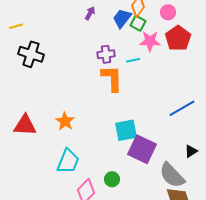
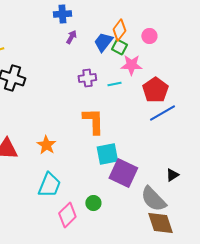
red pentagon: (178, 38) -> (155, 90), moved
orange L-shape: (112, 78) -> (93, 121), moved
blue line: (182, 108) -> (162, 113), moved

